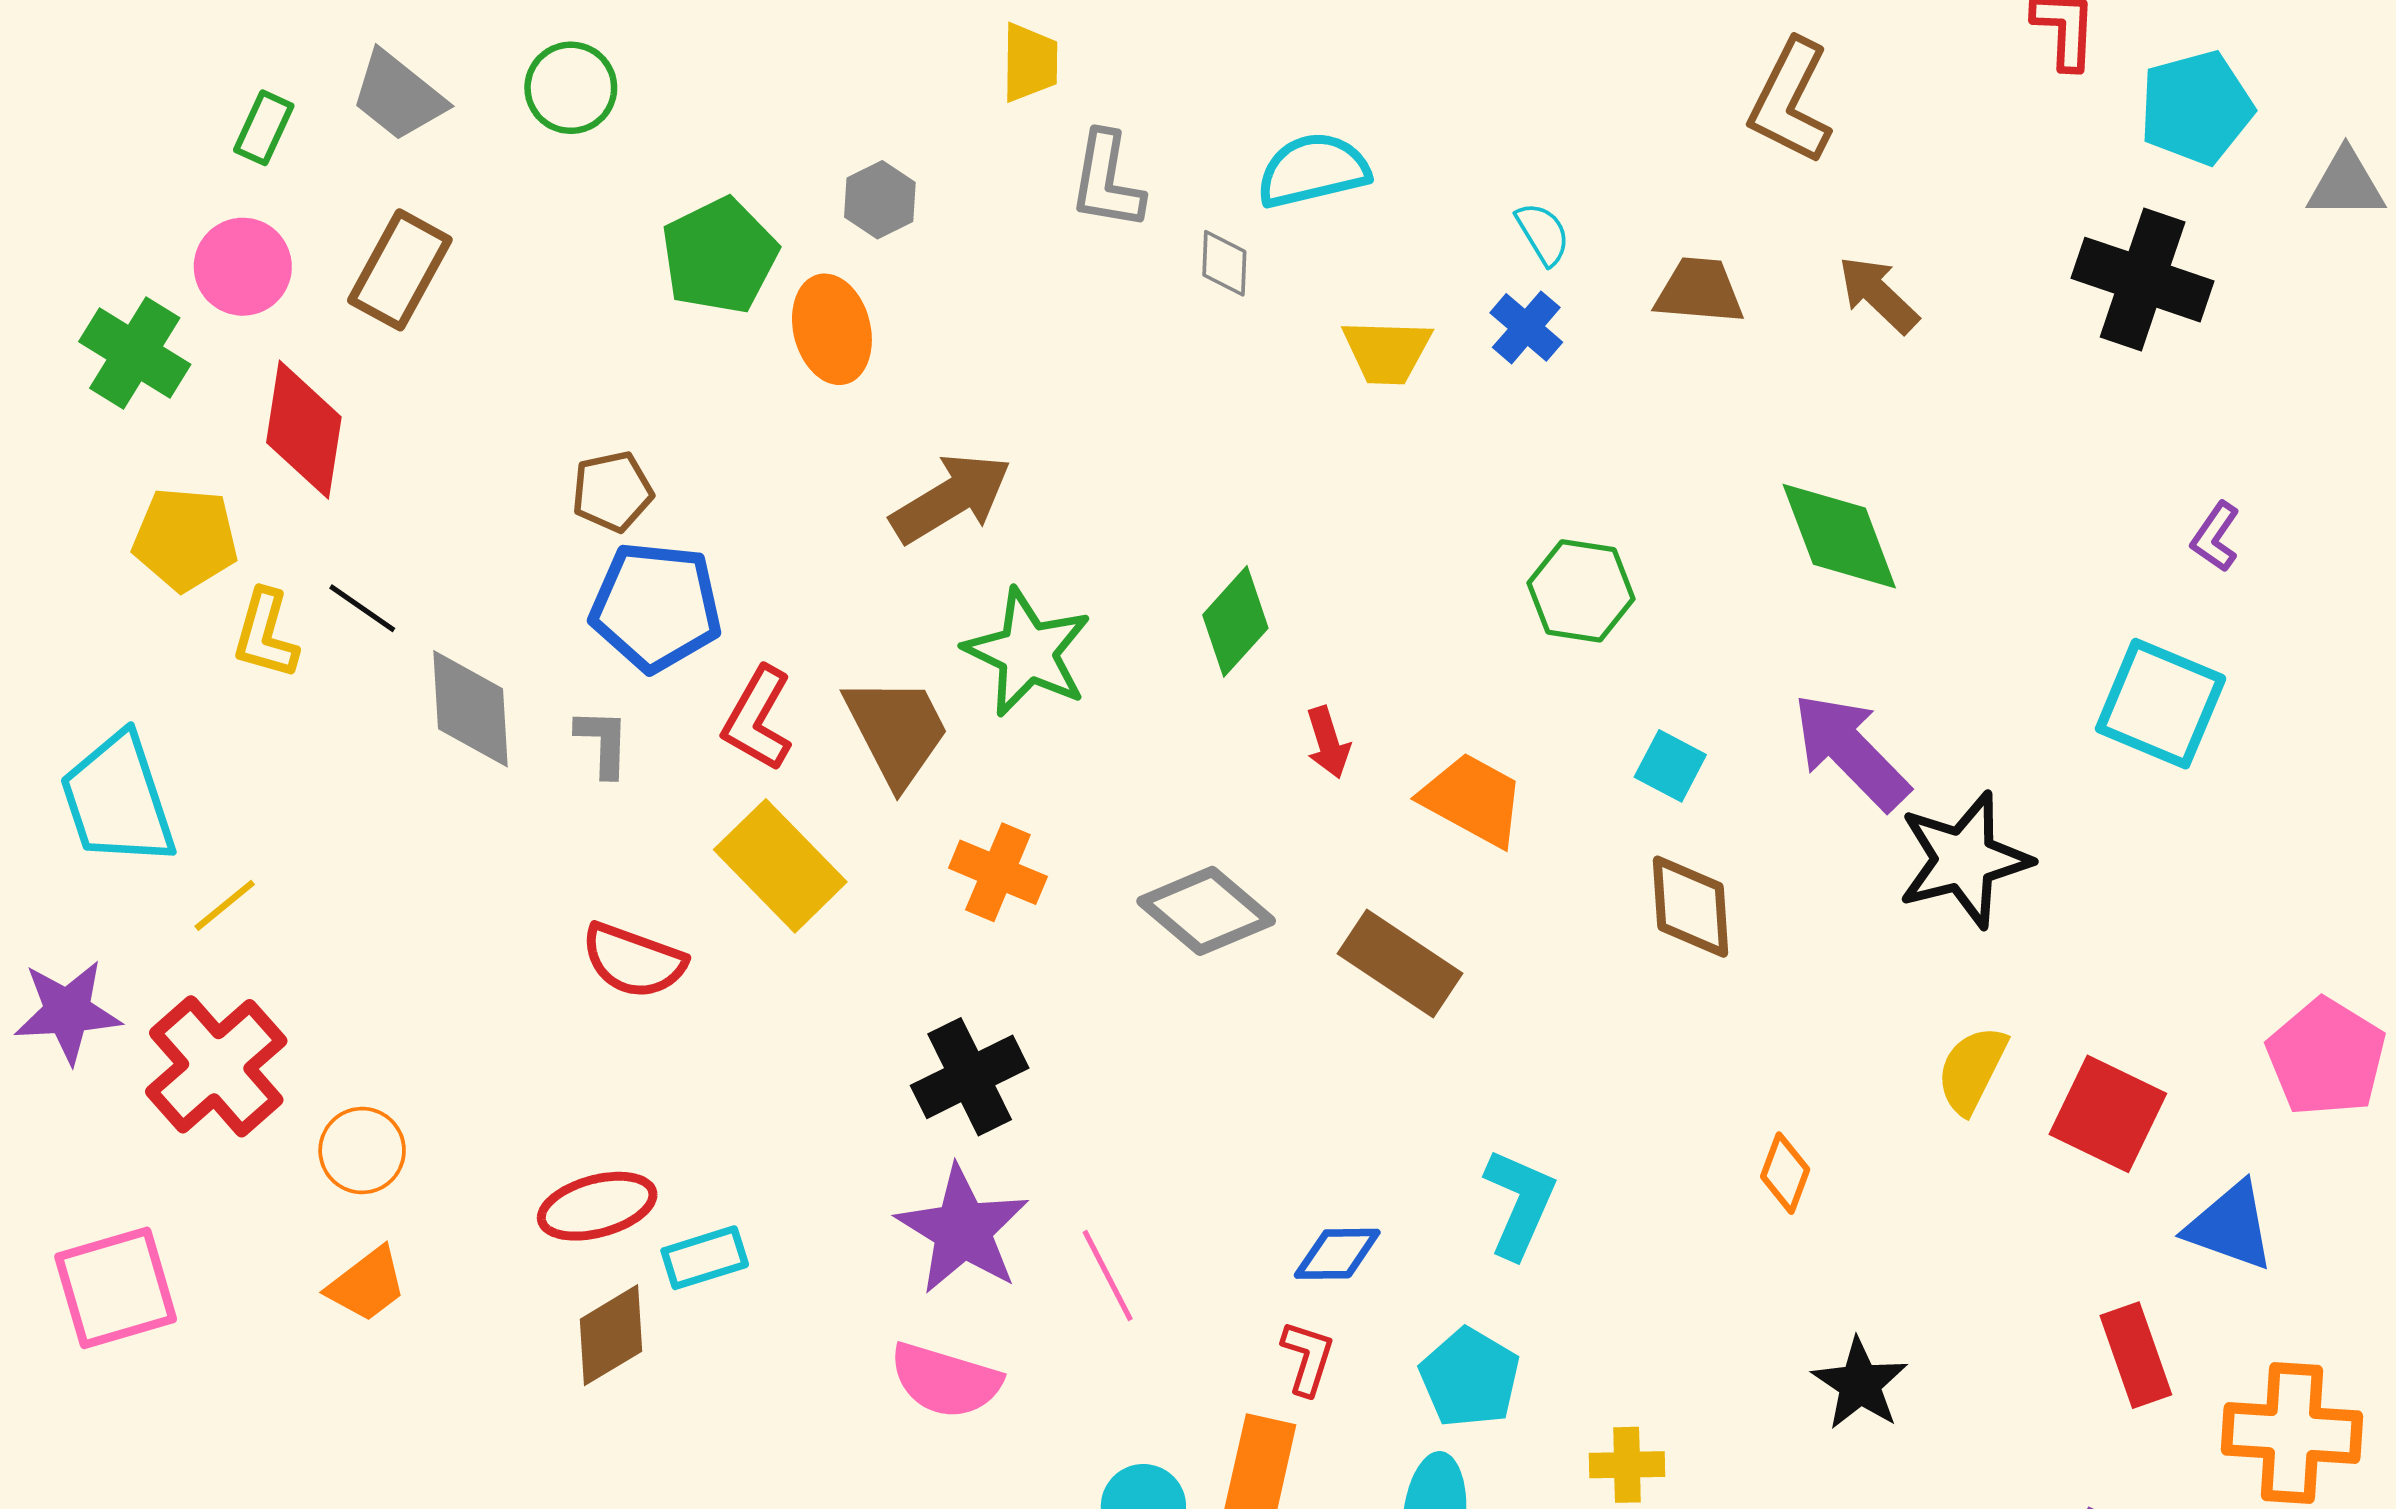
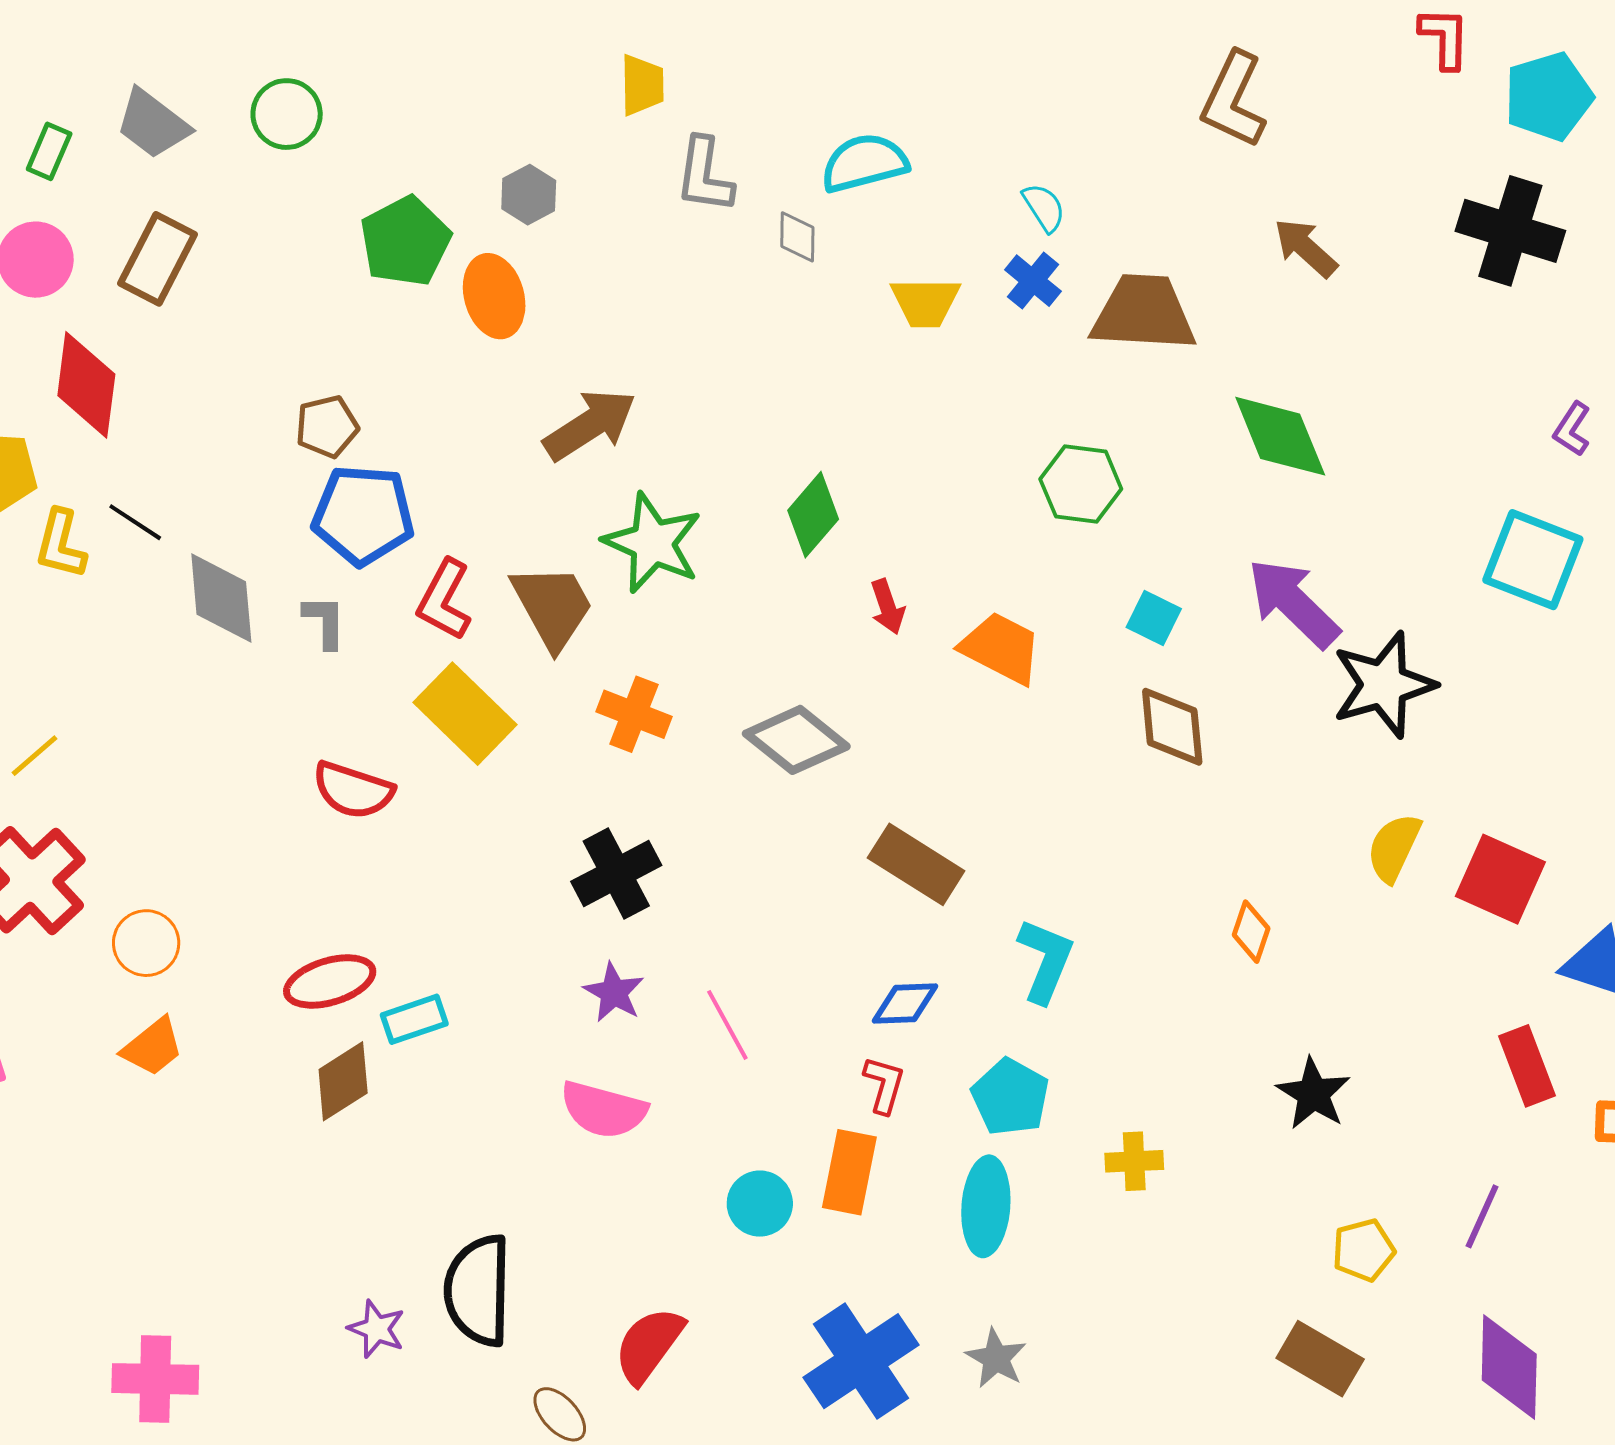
brown trapezoid: (1699, 291) -> (1143, 313), moved, size x1.5
brown rectangle: (1400, 964) -> (916, 864), moved
purple star: (963, 1230) -> (614, 993), size x0.6

